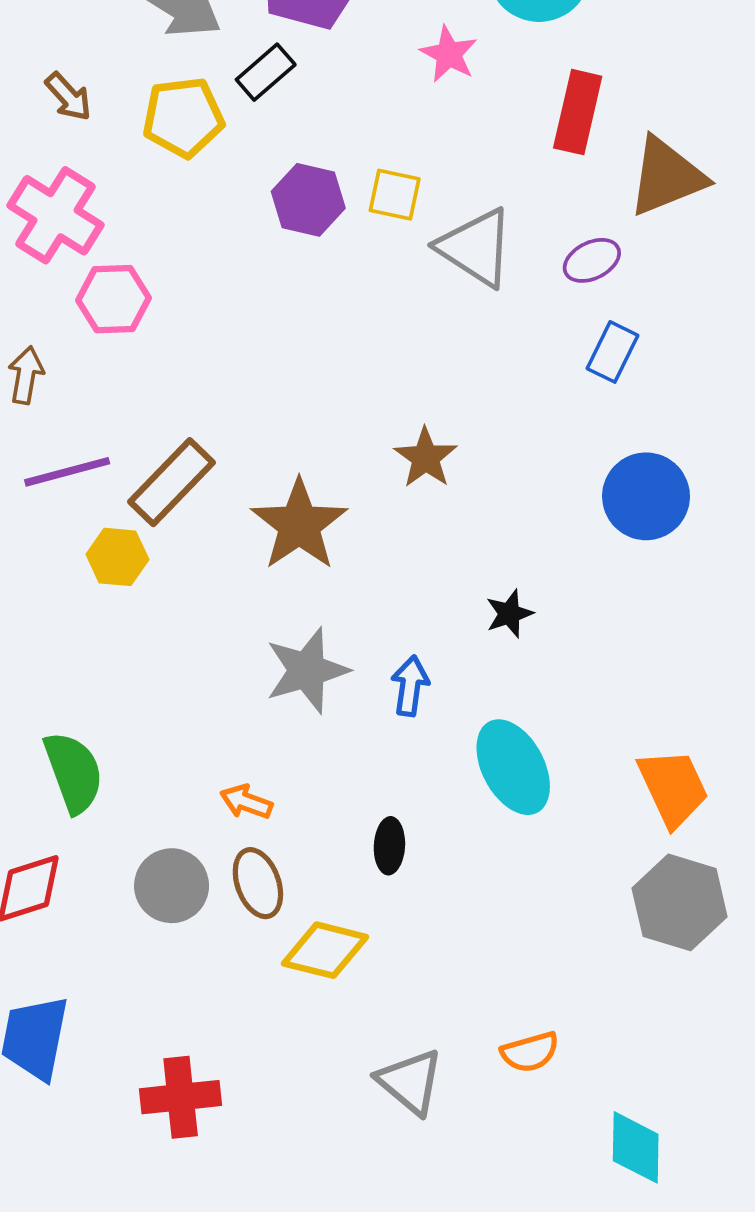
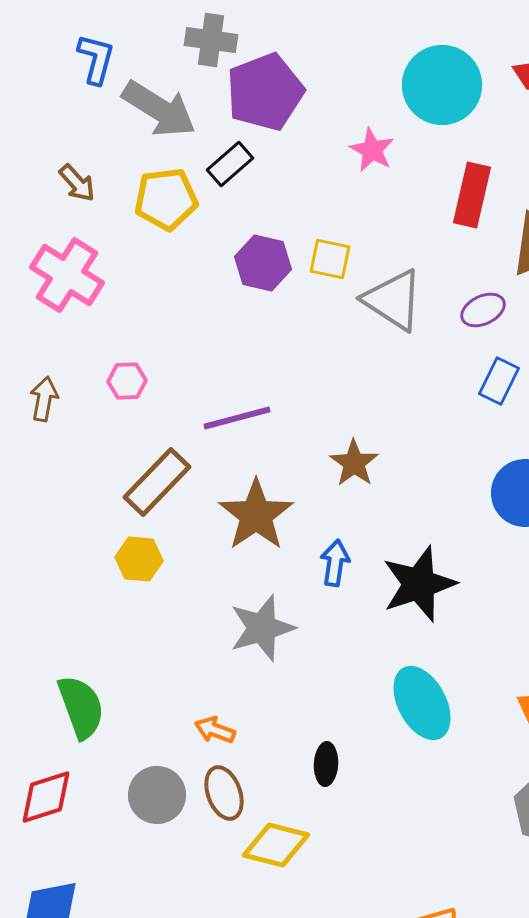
pink hexagon: (114, 299) -> (127, 381), moved, size x0.7
purple line: (67, 472) -> (237, 418), moved
yellow hexagon: (117, 557) -> (139, 559), moved
black star: (509, 614) -> (419, 584), size x2.0
blue arrow: (410, 686) -> (335, 563), moved

